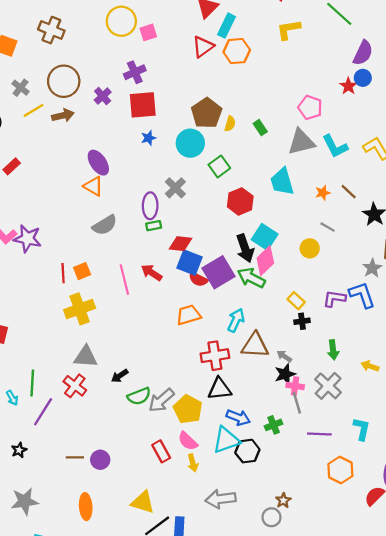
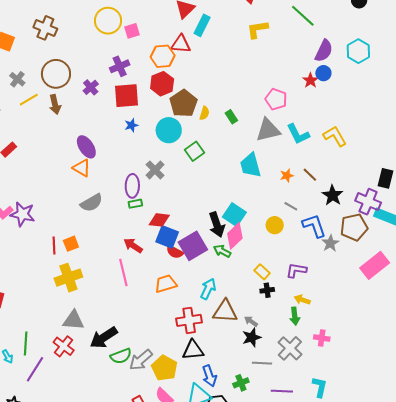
red triangle: (203, 47) -> (181, 44), turned 40
orange hexagon: (237, 51) -> (163, 56), moved
brown arrow: (63, 115) -> (55, 104), turned 90
red hexagon: (240, 201) -> (162, 84), moved
green arrow: (251, 278) -> (222, 251), size x0.7
pink line: (124, 280) -> (123, 273), moved
blue L-shape: (362, 295) -> (314, 226), moved
yellow arrow: (370, 366) -> (302, 300), moved
black arrow: (120, 376) -> (104, 338), size x1.8
pink cross: (295, 386) -> (322, 338), moved
gray line: (297, 403) -> (262, 363), turned -72
blue arrow: (238, 417) -> (209, 376), turned 50

